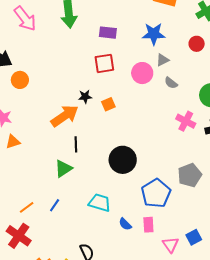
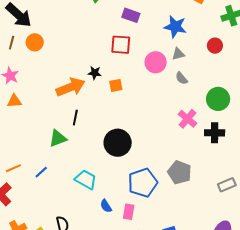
gray pentagon: (190, 175) -> (180, 172), turned 30

